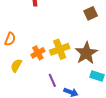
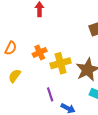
orange cross: (38, 53) -> (40, 52), moved

